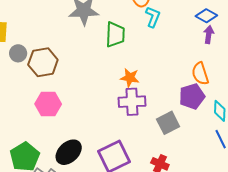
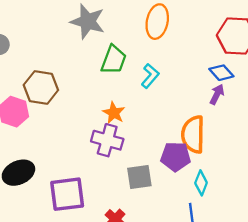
cyan L-shape: (153, 17) -> (150, 76), moved
brown hexagon: (43, 62) -> (41, 88), moved
orange semicircle: (200, 74) -> (193, 134), size x1.4

